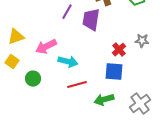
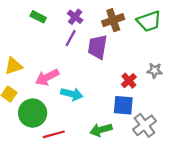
green circle: (33, 79) -> (33, 113), size x1.6
red line: (77, 85) -> (54, 134), moved
green arrow: (104, 100) -> (101, 130), moved
gray cross: (140, 104) -> (145, 125), moved

